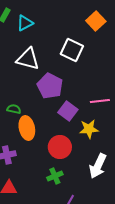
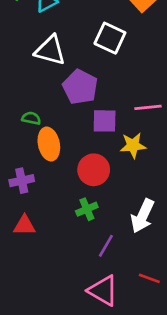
purple square: (68, 111) -> (105, 121), turned -36
white arrow: (98, 166) -> (143, 216), moved

